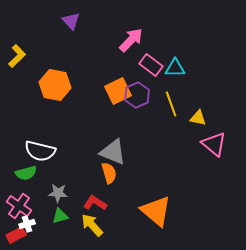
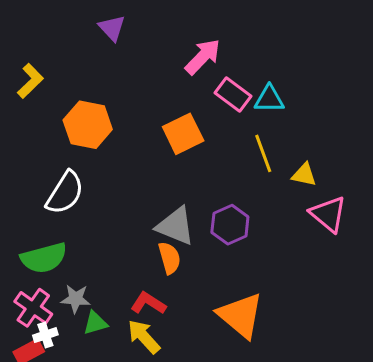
purple hexagon: (137, 95) -> (230, 225), moved
white semicircle: (40, 151) -> (65, 193), moved, turned -72
green semicircle: (26, 173) -> (44, 258), size x1.4
gray star: (58, 193) -> (76, 299), moved

